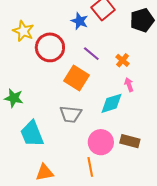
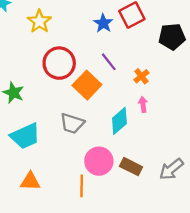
red circle: (50, 47) -> (59, 63), moved
cyan diamond: (111, 103) -> (119, 121), turned -35
cyan trapezoid: (32, 134) -> (25, 136), turned -104

